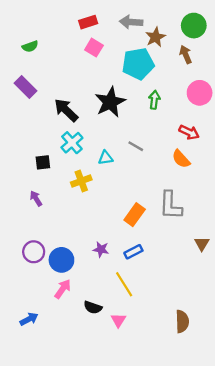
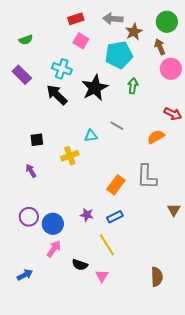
pink circle: (200, 93) -> (171, 69), moved
red arrow: (189, 132) -> (173, 114), moved
cyan cross: (72, 143) -> (62, 69), moved, turned -30
orange semicircle: (181, 159) -> (156, 137), turned 102

